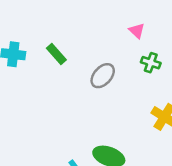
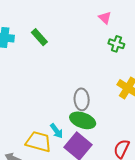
gray ellipse: (103, 76) -> (82, 99), moved, turned -45

